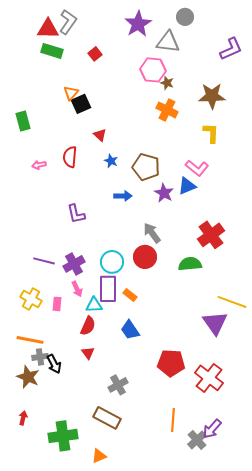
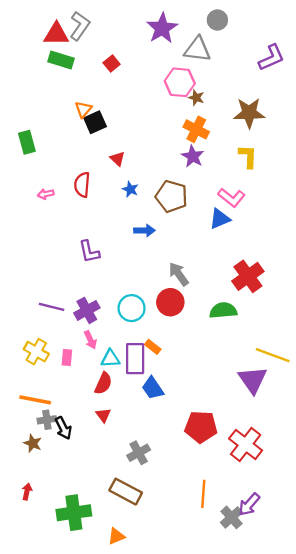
purple star: (164, 193) -> (193, 156), moved
purple rectangle: (108, 289) -> (135, 359), moved
brown star: (28, 377) -> (33, 443), size x0.7

